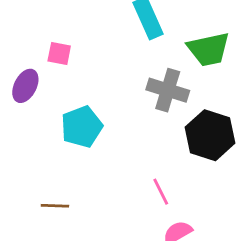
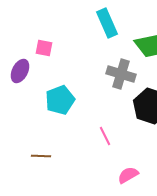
pink line: (161, 192) -> (105, 136), moved

